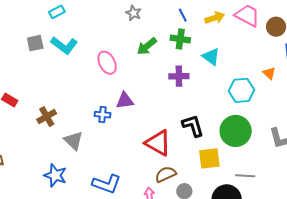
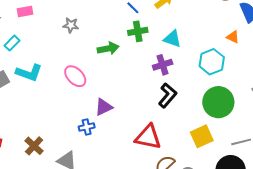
gray star: (134, 13) -> (71, 25), moved
green arrow: (147, 46) -> (108, 48), turned -135
purple cross: (179, 76) -> (163, 65), moved
black L-shape: (193, 126) -> (168, 95), moved, turned 75

